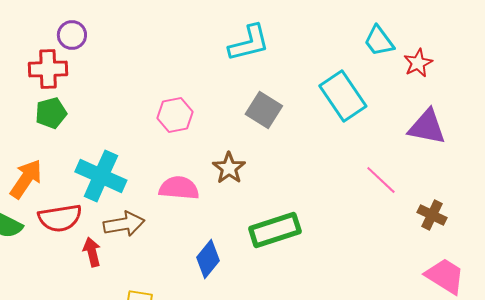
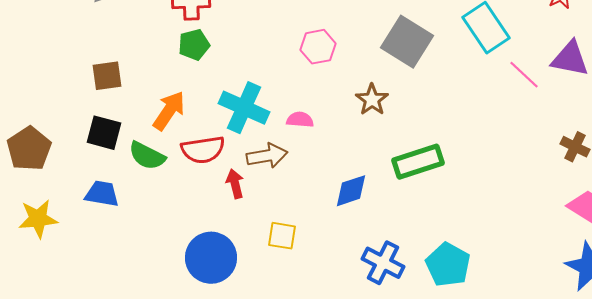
gray square: (264, 110) -> (407, 42), size x1.4
pink line: (381, 180) -> (524, 75), moved
pink semicircle: (179, 188) -> (300, 120), moved, size x0.7
blue diamond: (208, 259) -> (351, 191), turned 33

